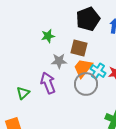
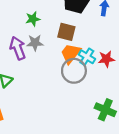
gray star: (59, 61) -> (35, 43), moved
purple arrow: (48, 83) -> (18, 48), moved

